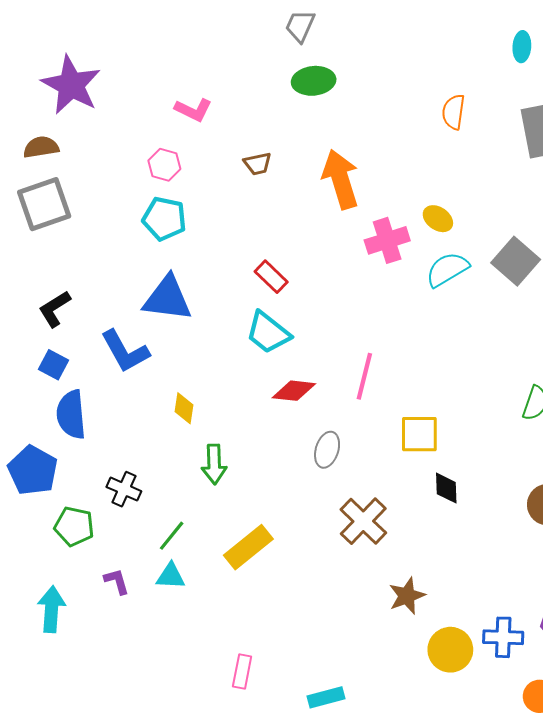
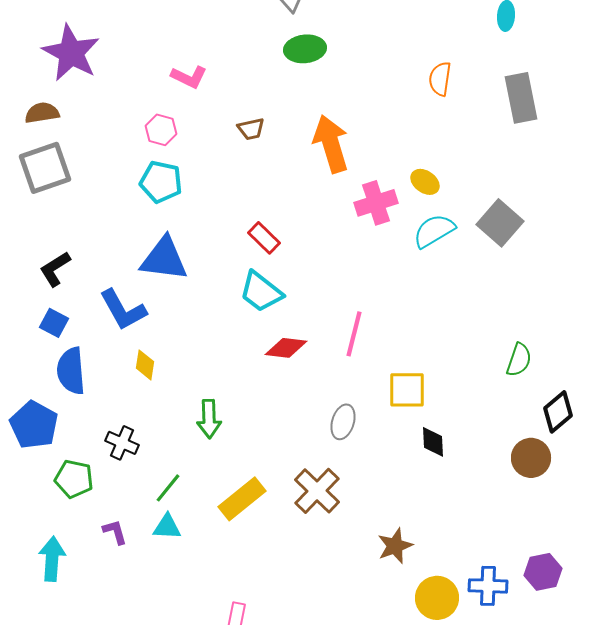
yellow diamond: (184, 408) -> (145, 365), moved
gray ellipse: (327, 450) -> (343, 422), moved
brown cross: (363, 521) -> (317, 491), moved

